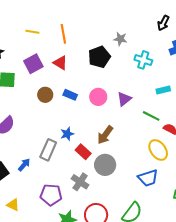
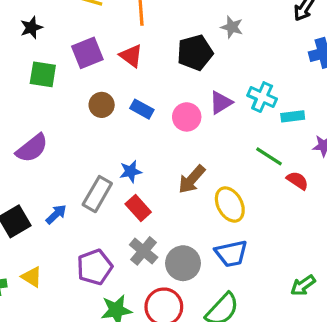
cyan cross: (143, 60) -> (262, 97), moved
purple triangle: (124, 99) -> (221, 103), moved
yellow ellipse: (158, 150) -> (230, 205), moved
red rectangle: (83, 152) -> (138, 208), moved
gray circle: (105, 165) -> (183, 263), moved
blue trapezoid: (148, 178) -> (231, 254), moved
purple pentagon: (51, 195) -> (95, 267), turned -30

